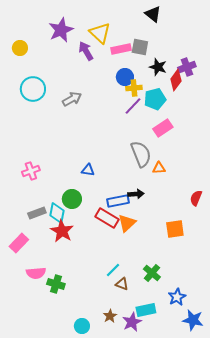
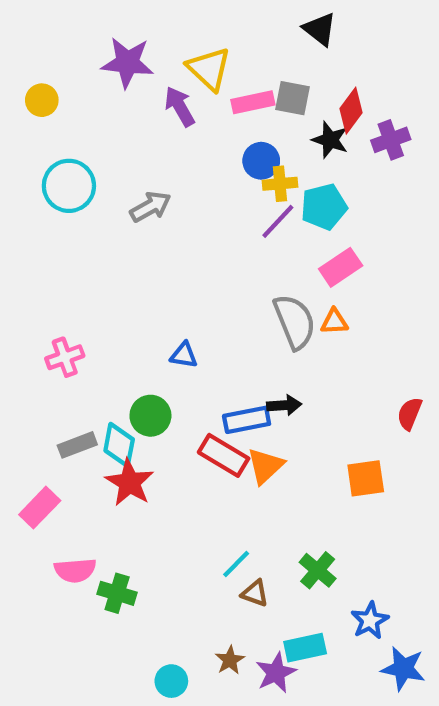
purple star: (61, 30) -> (127, 63), turned 30
red diamond: (176, 80) -> (351, 111), moved
orange triangle: (159, 168) -> (334, 322), moved

